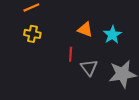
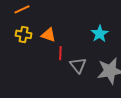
orange triangle: (85, 30) -> (49, 35), moved

